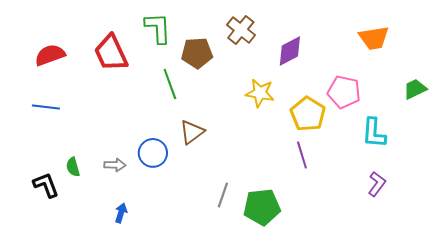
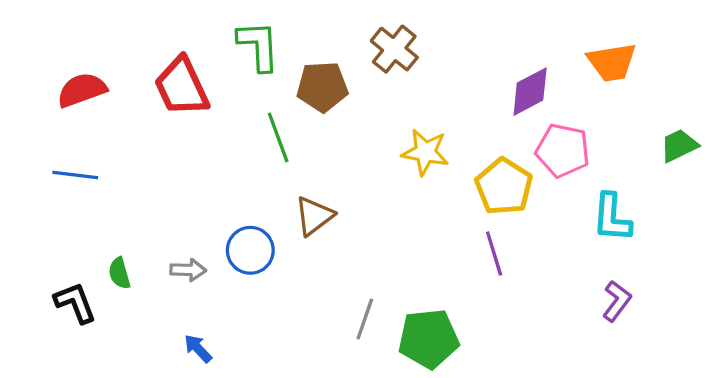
purple diamond: (290, 51) -> (530, 92), moved
blue arrow: (121, 213) -> (198, 348), turned -60

